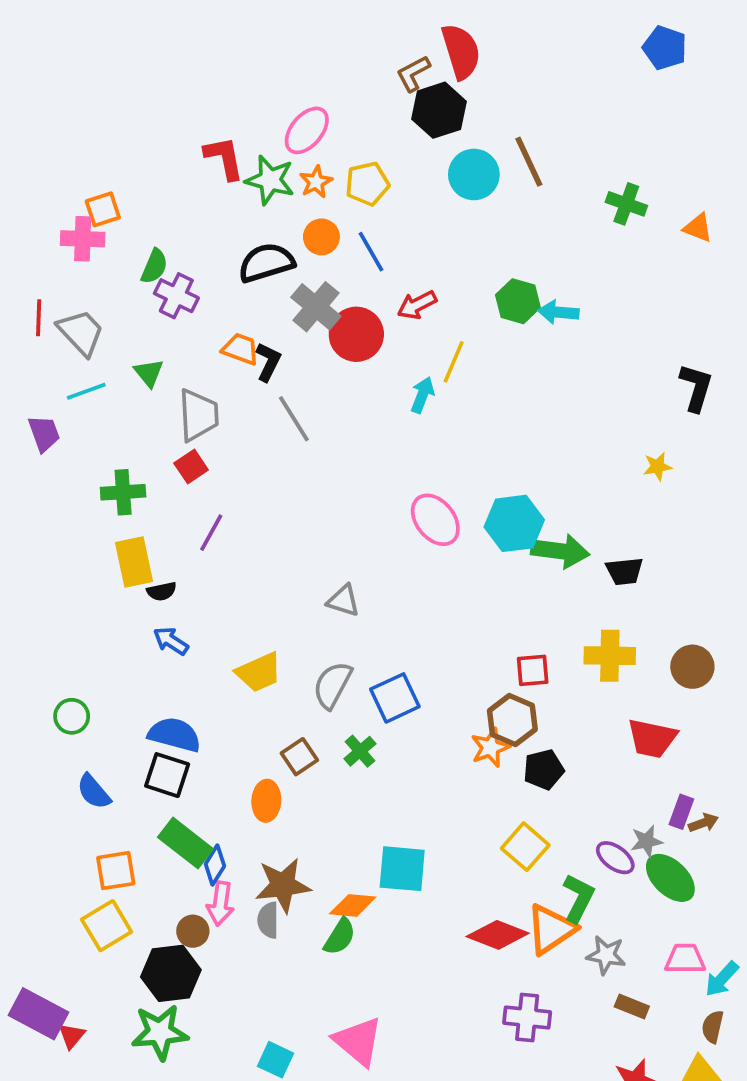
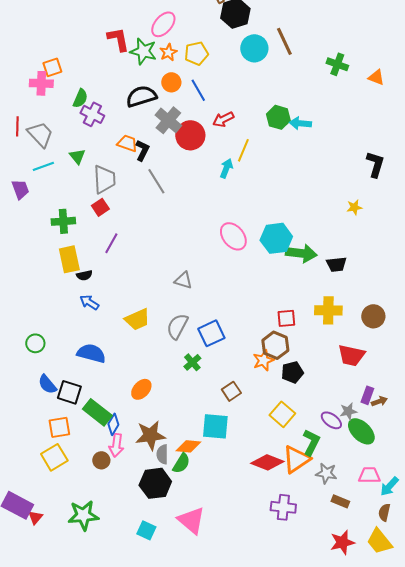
brown square: (299, 757) -> (231, 391), moved
black square: (167, 775) -> (69, 392), moved
orange ellipse: (266, 801) -> (141, 389), turned 40
gray semicircle: (268, 920) -> (162, 454), moved
black hexagon: (171, 973) -> (155, 483), moved

